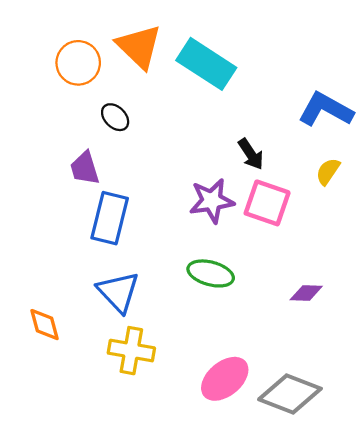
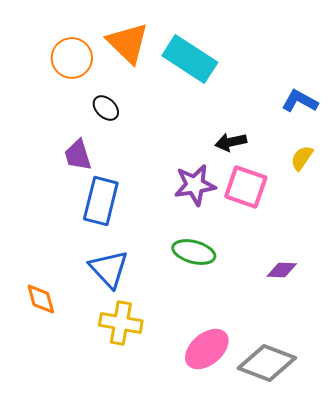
blue L-shape: (326, 110) -> (300, 101), size x0.7
black arrow: (251, 154) -> (231, 142), turned 112

